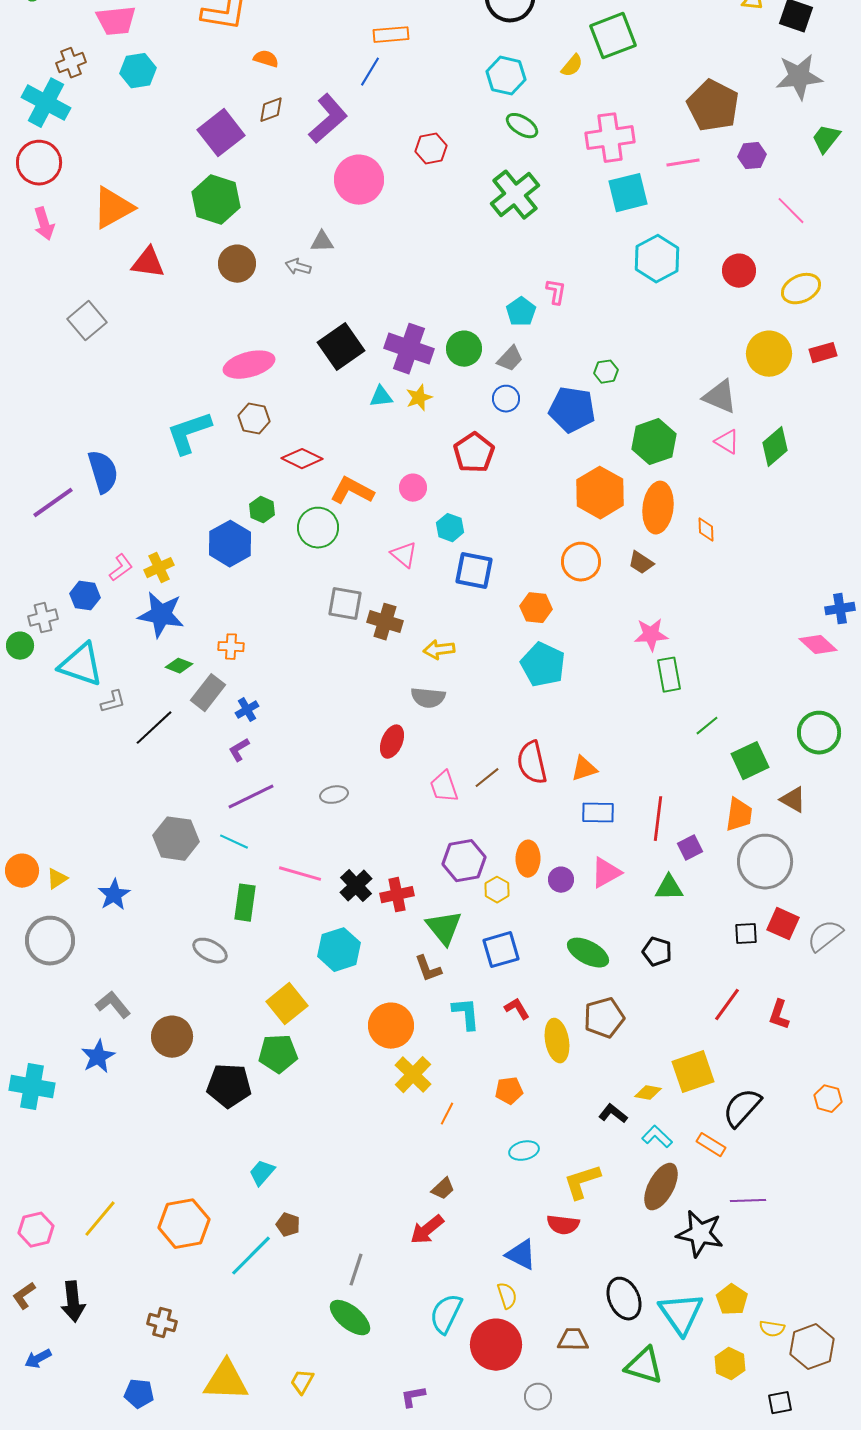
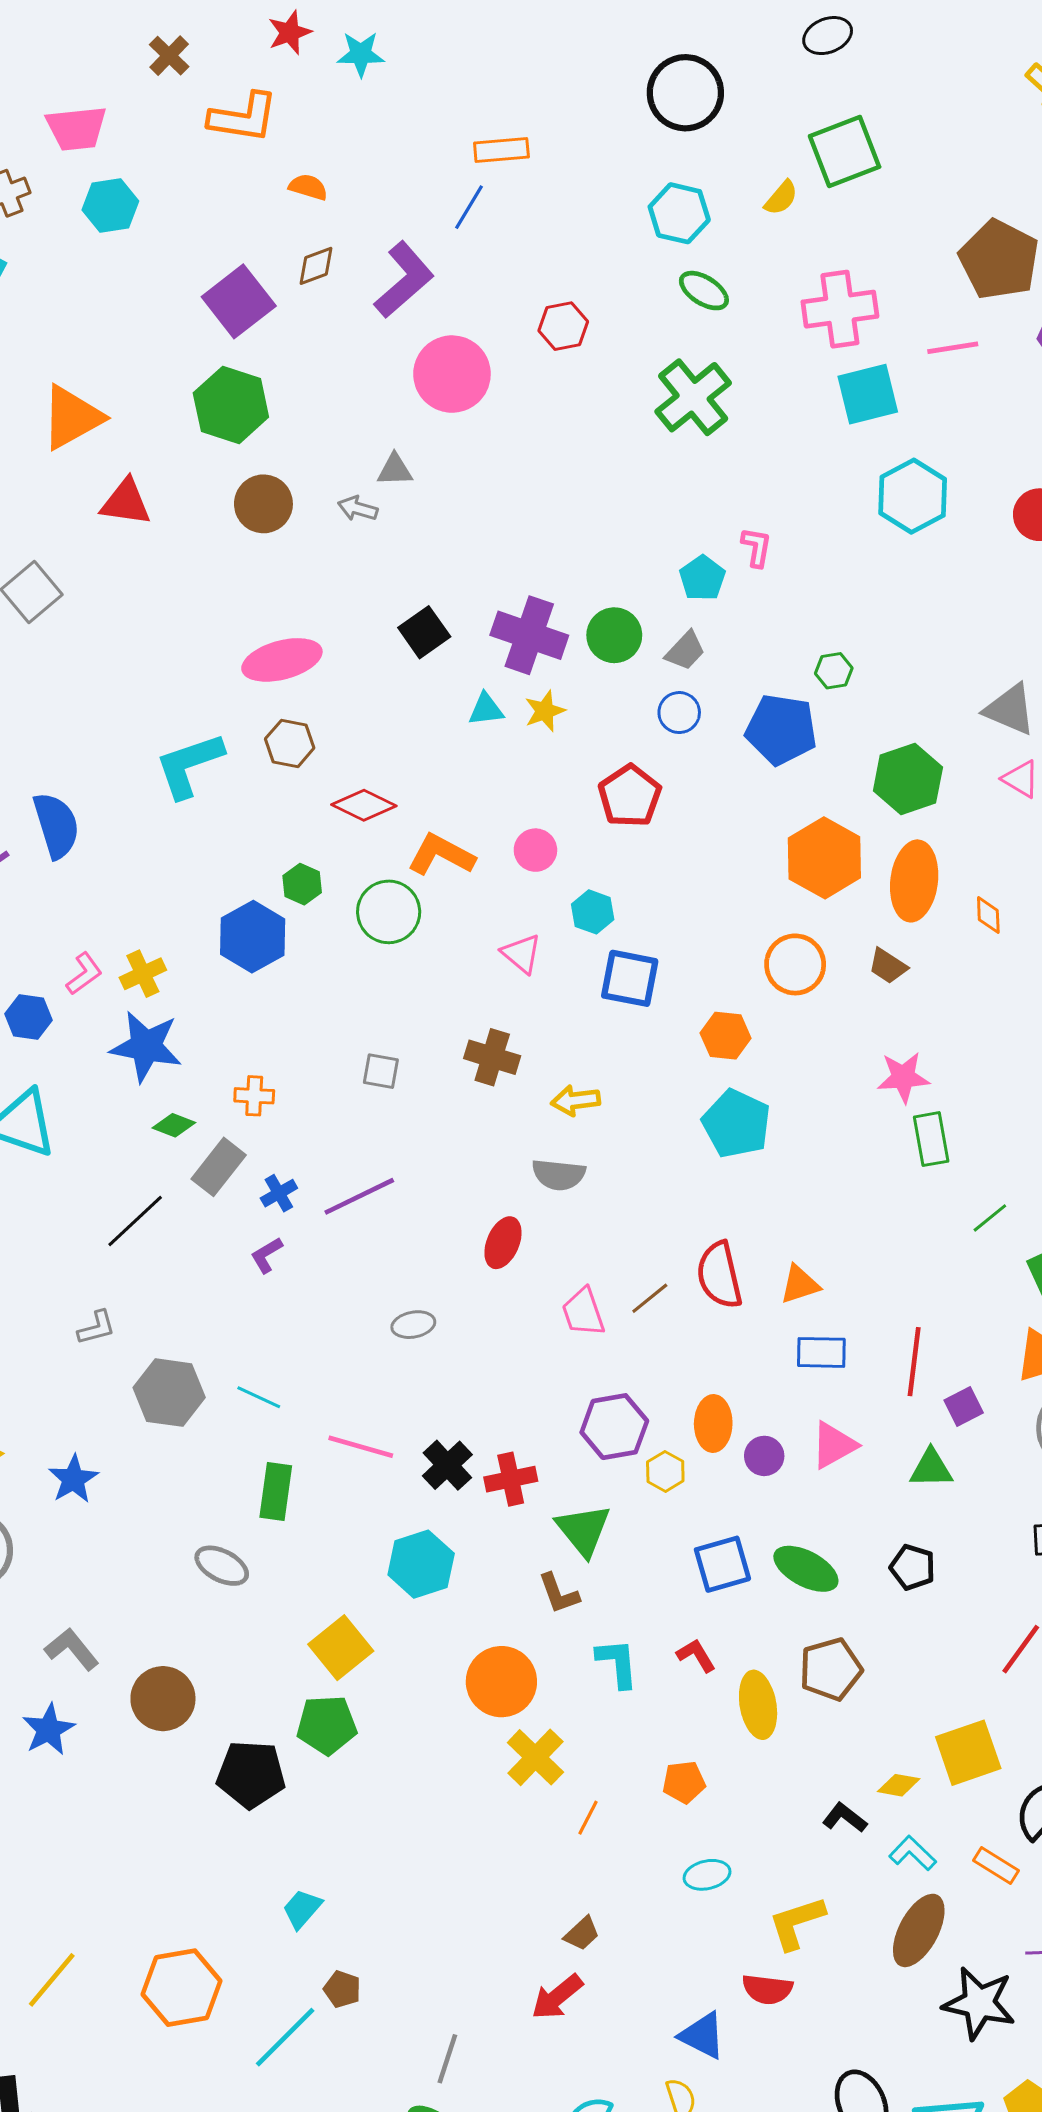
black square: (341, 347) -> (424, 632), size x0.7
gray square: (345, 604) -> (381, 1071), moved, size x0.7
gray L-shape: (113, 702) -> (97, 1328), moved
purple line: (251, 797) -> (359, 1196), moved
blue square: (501, 950) -> (722, 1564), moved

